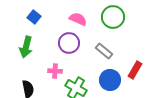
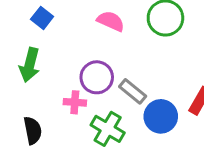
purple circle: (69, 43) -> (97, 77), moved
gray rectangle: (104, 51) -> (133, 91), moved

